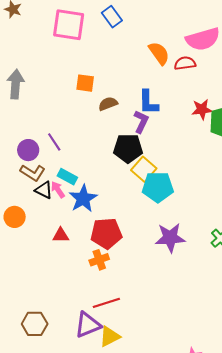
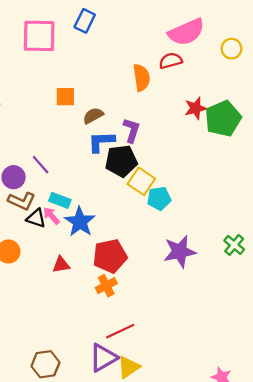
blue rectangle: (112, 17) -> (85, 21), turned 70
orange semicircle: (159, 53) -> (141, 78), moved, turned 35
blue L-shape: (148, 102) -> (101, 142), moved, turned 96
cyan pentagon: (158, 187) -> (159, 198), size x0.7

